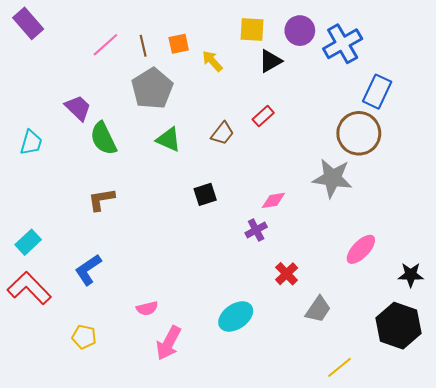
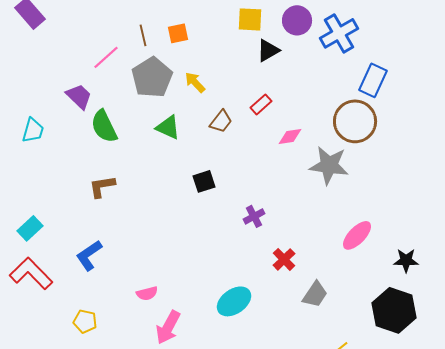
pink line: (105, 45) -> (106, 57), moved
yellow arrow: (212, 61) -> (195, 82), moved
pink diamond: (273, 200) -> (290, 136), moved

